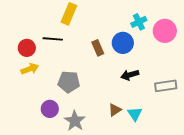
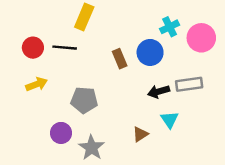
red circle: (27, 48) -> (33, 48), moved
gray rectangle: (166, 86) -> (189, 84), moved
cyan triangle: (135, 114) -> (170, 120), moved

